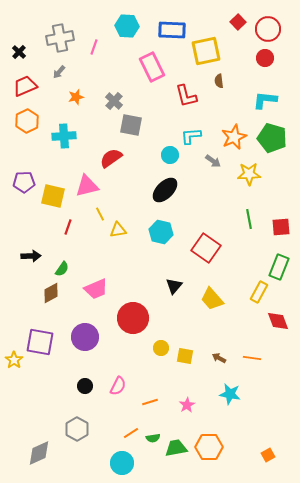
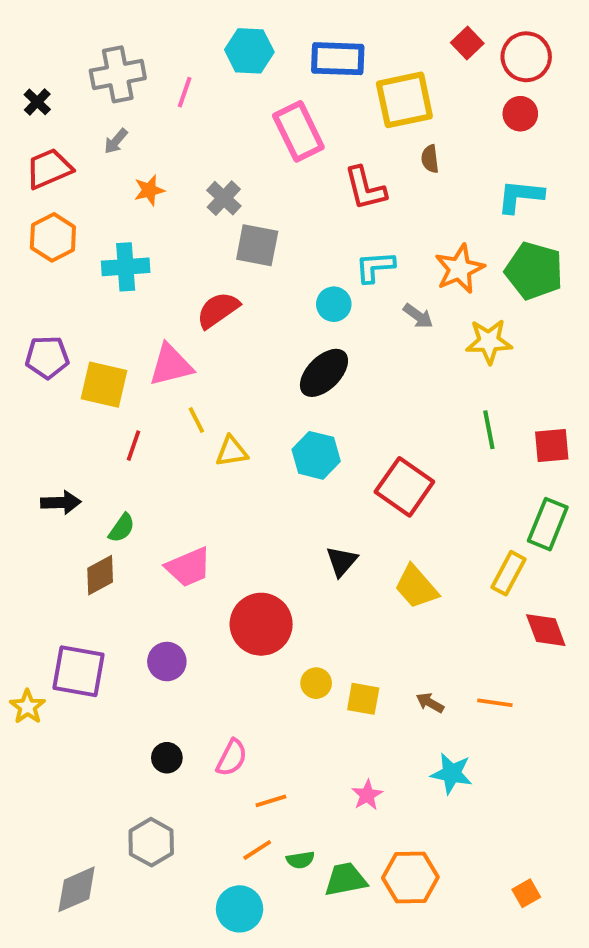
purple circle: (85, 337) -> (167, 662), size x0.7
orange line: (150, 402) -> (271, 801), moved

